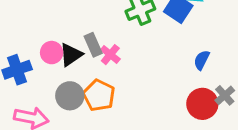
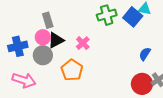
gray rectangle: (93, 45) -> (48, 20), moved
gray circle: (70, 96) -> (43, 55), moved

